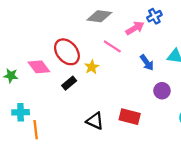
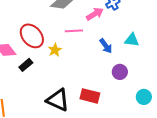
pink line: (112, 46) -> (74, 31), turned -36
black rectangle: (69, 83) -> (26, 65), moved
black triangle: (95, 121) -> (58, 100), size x1.4

